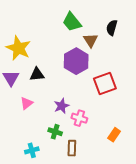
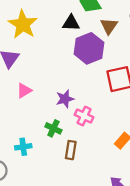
black triangle: (37, 74) -> (71, 23), moved

